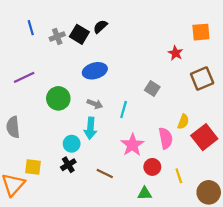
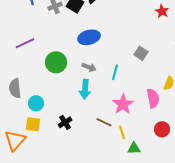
red star: (176, 53) -> (162, 11), moved
cyan circle: (72, 144) -> (36, 103), moved
red circle: (152, 167) -> (162, 129), moved
brown line: (105, 174) -> (104, 122), moved
yellow line: (179, 176) -> (122, 132), moved

